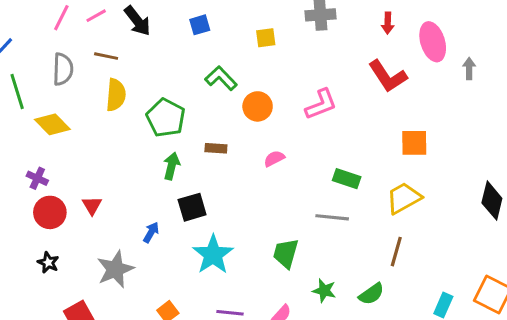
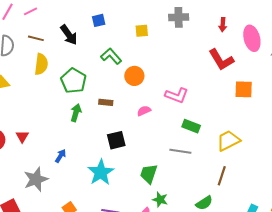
black arrow: (137, 21) -> (69, 35), moved
pink L-shape: (321, 104) -> (177, 95), moved, turned 40
orange square: (414, 143) -> (244, 89), moved
black square: (192, 207) -> (116, 140), moved
green star: (324, 291) -> (160, 200), moved

